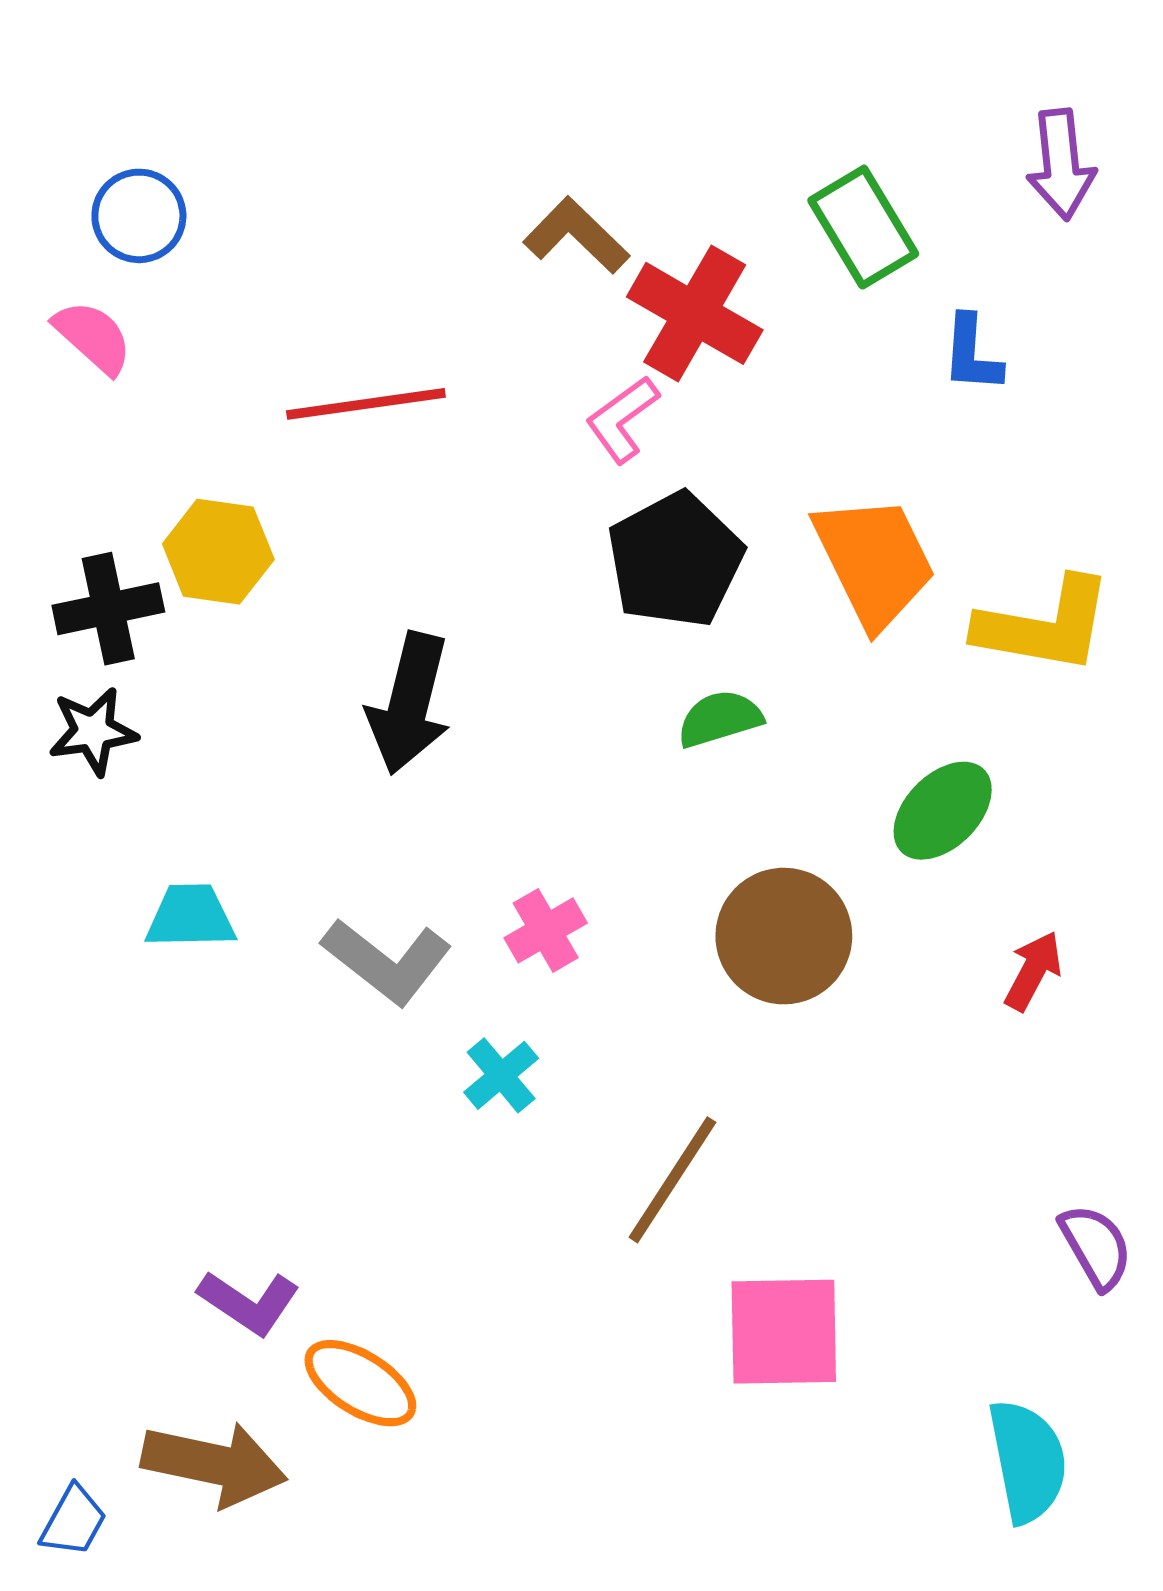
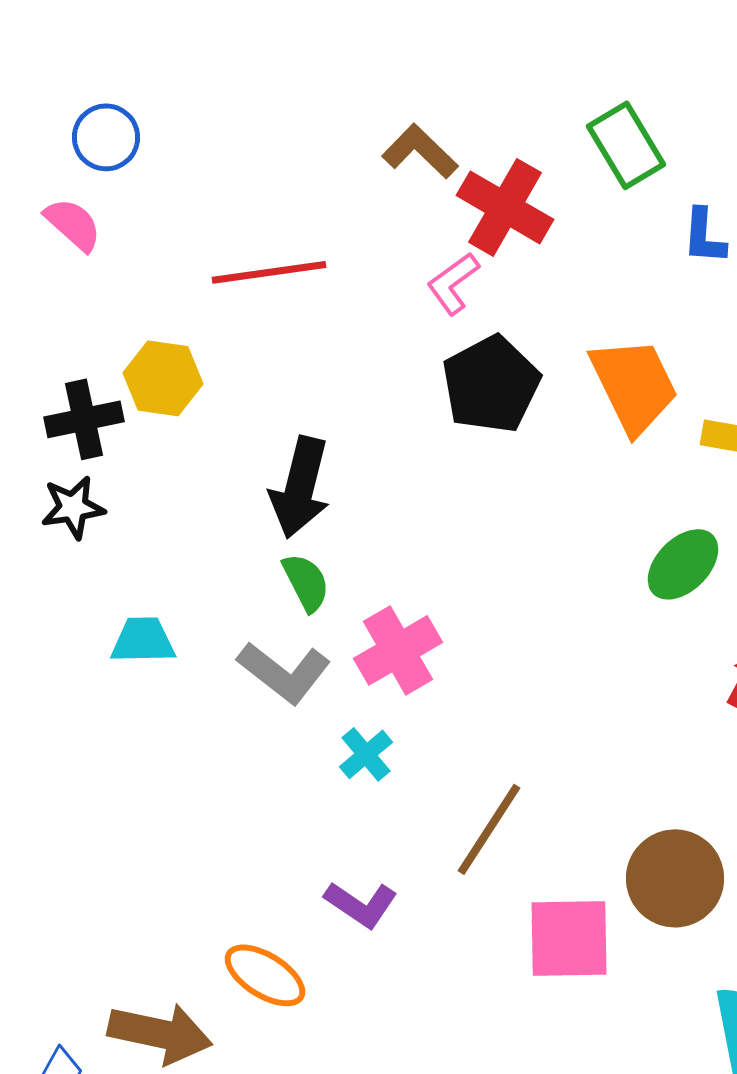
green semicircle: (720, 719) -> (306, 582), moved, turned 80
pink cross: (546, 930) -> (398, 650), size x1.5
brown circle: (784, 936) -> (675, 878), moved
purple L-shape: (249, 1302) -> (361, 904), moved

